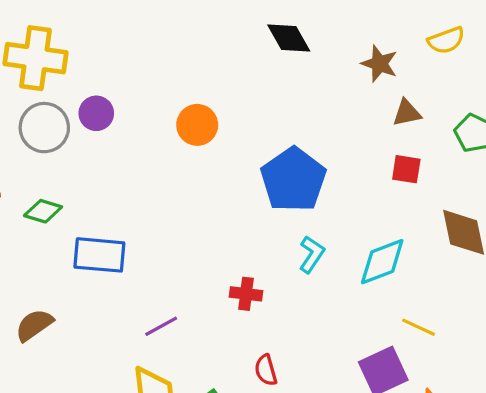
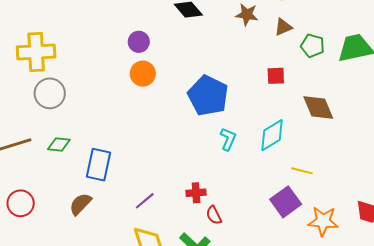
purple circle: (96, 113) -> (139, 42), moved
brown triangle: (407, 113) -> (283, 27), moved
blue rectangle: (99, 255) -> (98, 165), turned -72
red cross: (246, 294) -> (196, 193), moved
brown semicircle: (34, 325) -> (80, 204), moved

